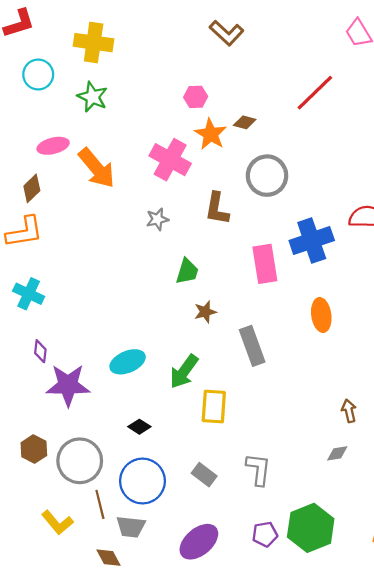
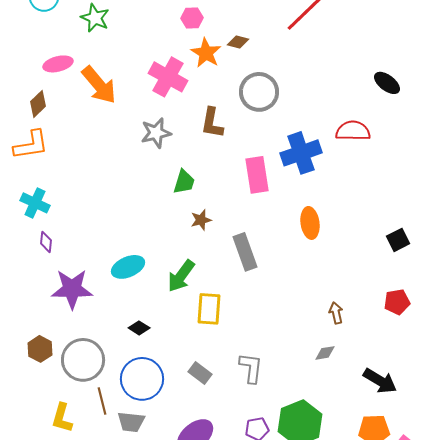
gray star: (157, 219) -> (156, 133), size x1.4
purple diamond: (40, 351) -> (46, 242), moved
yellow L-shape: (57, 523) -> (62, 418), turned 56

